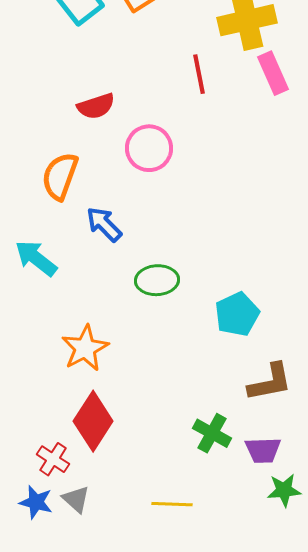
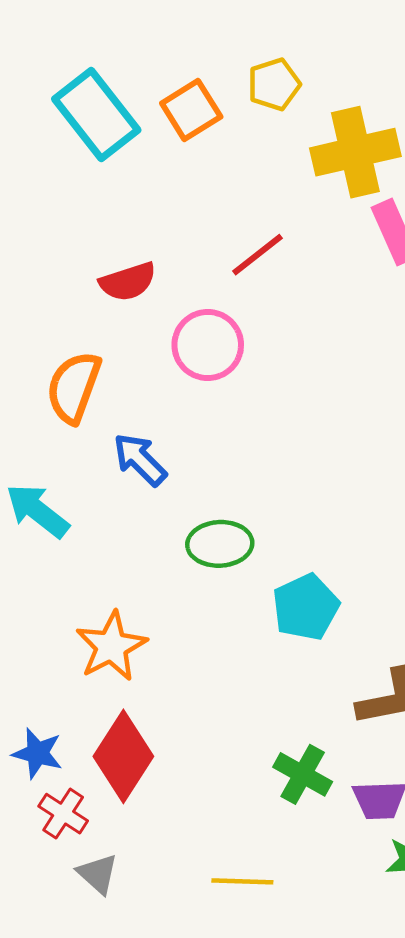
red line: (199, 74) -> (257, 255), moved, turned 63
cyan pentagon: (237, 314) -> (306, 607), moved
blue star: (36, 502) -> (37, 753), moved

